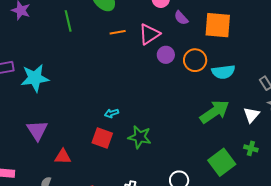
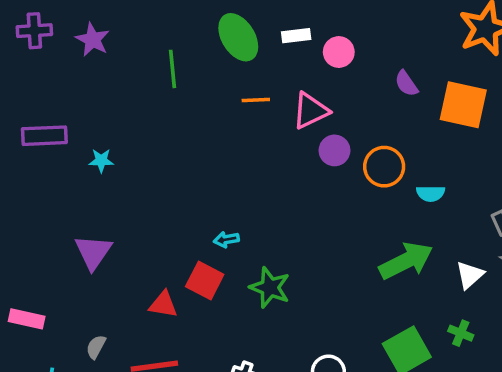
purple semicircle: (181, 18) -> (406, 83), moved
orange square: (218, 25) -> (463, 105), moved
cyan semicircle: (223, 72) -> (431, 193), size x0.7
cyan star: (35, 78) -> (101, 160), size x0.5
red triangle: (63, 157) -> (163, 305), moved

